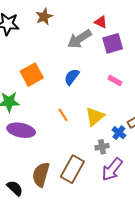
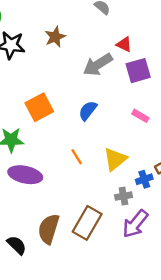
blue cross: (119, 133) -> (144, 179), turned 32

